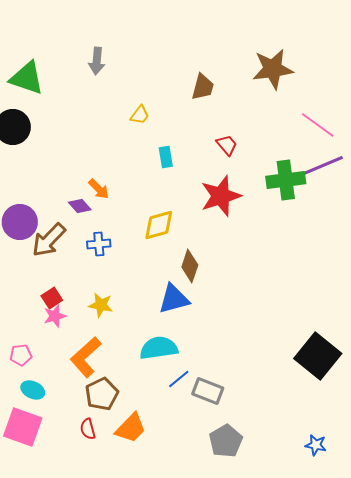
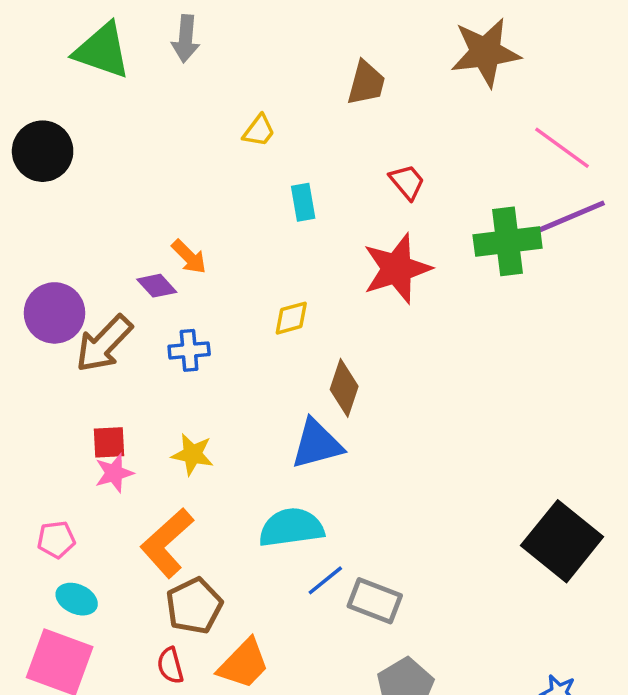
green triangle: (27, 78) -> (102, 51), moved
yellow diamond: (159, 225) -> (291, 318), size x0.7
red square: (52, 298) -> (109, 442), turned 30

